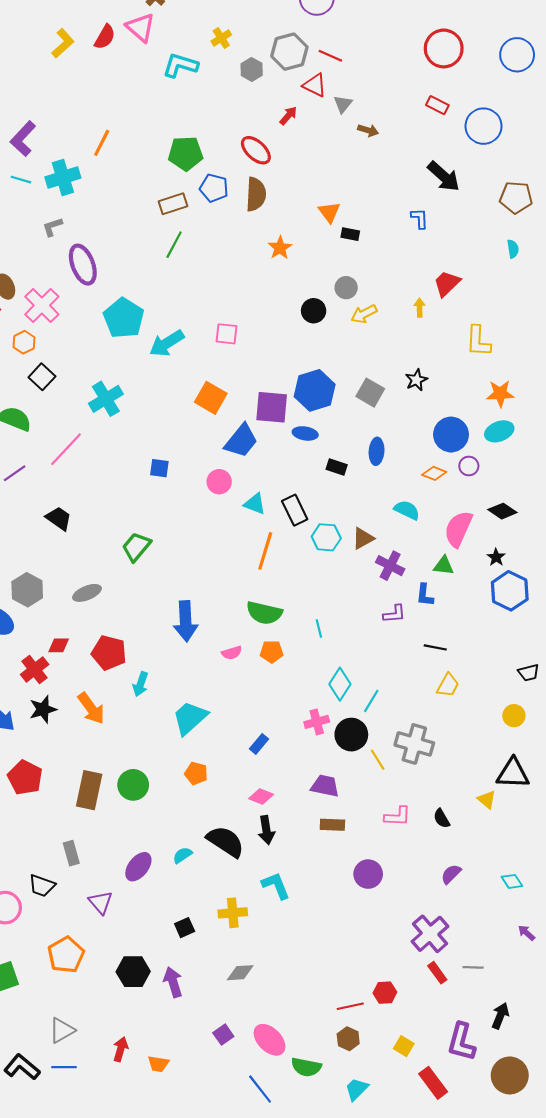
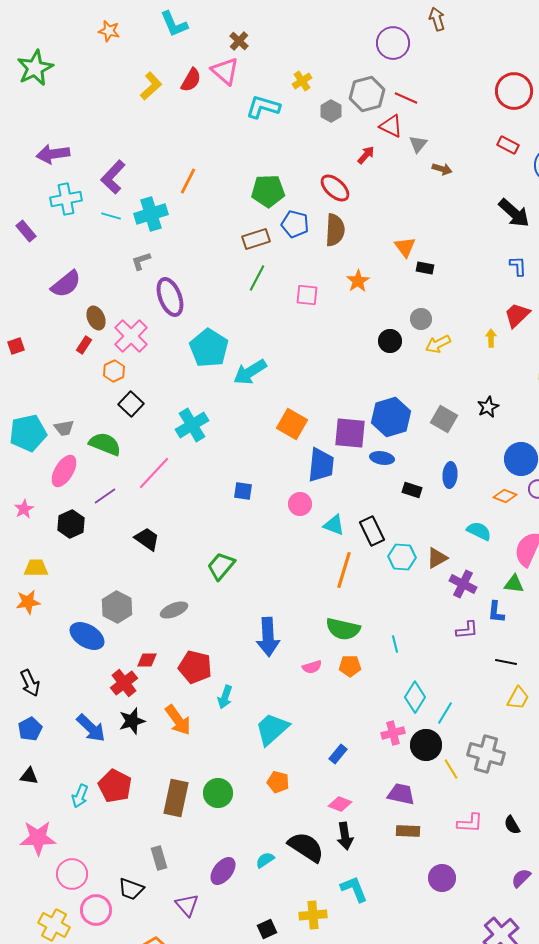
blue L-shape: (420, 218) -> (518, 266), moved
pink square: (227, 334) -> (307, 295), moved
blue trapezoid: (241, 441) -> (321, 465), turned -33

